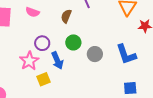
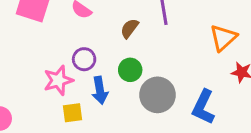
gray circle: (95, 54) -> (157, 95), size x1.5
blue L-shape: (126, 54) -> (203, 107), turned 30

